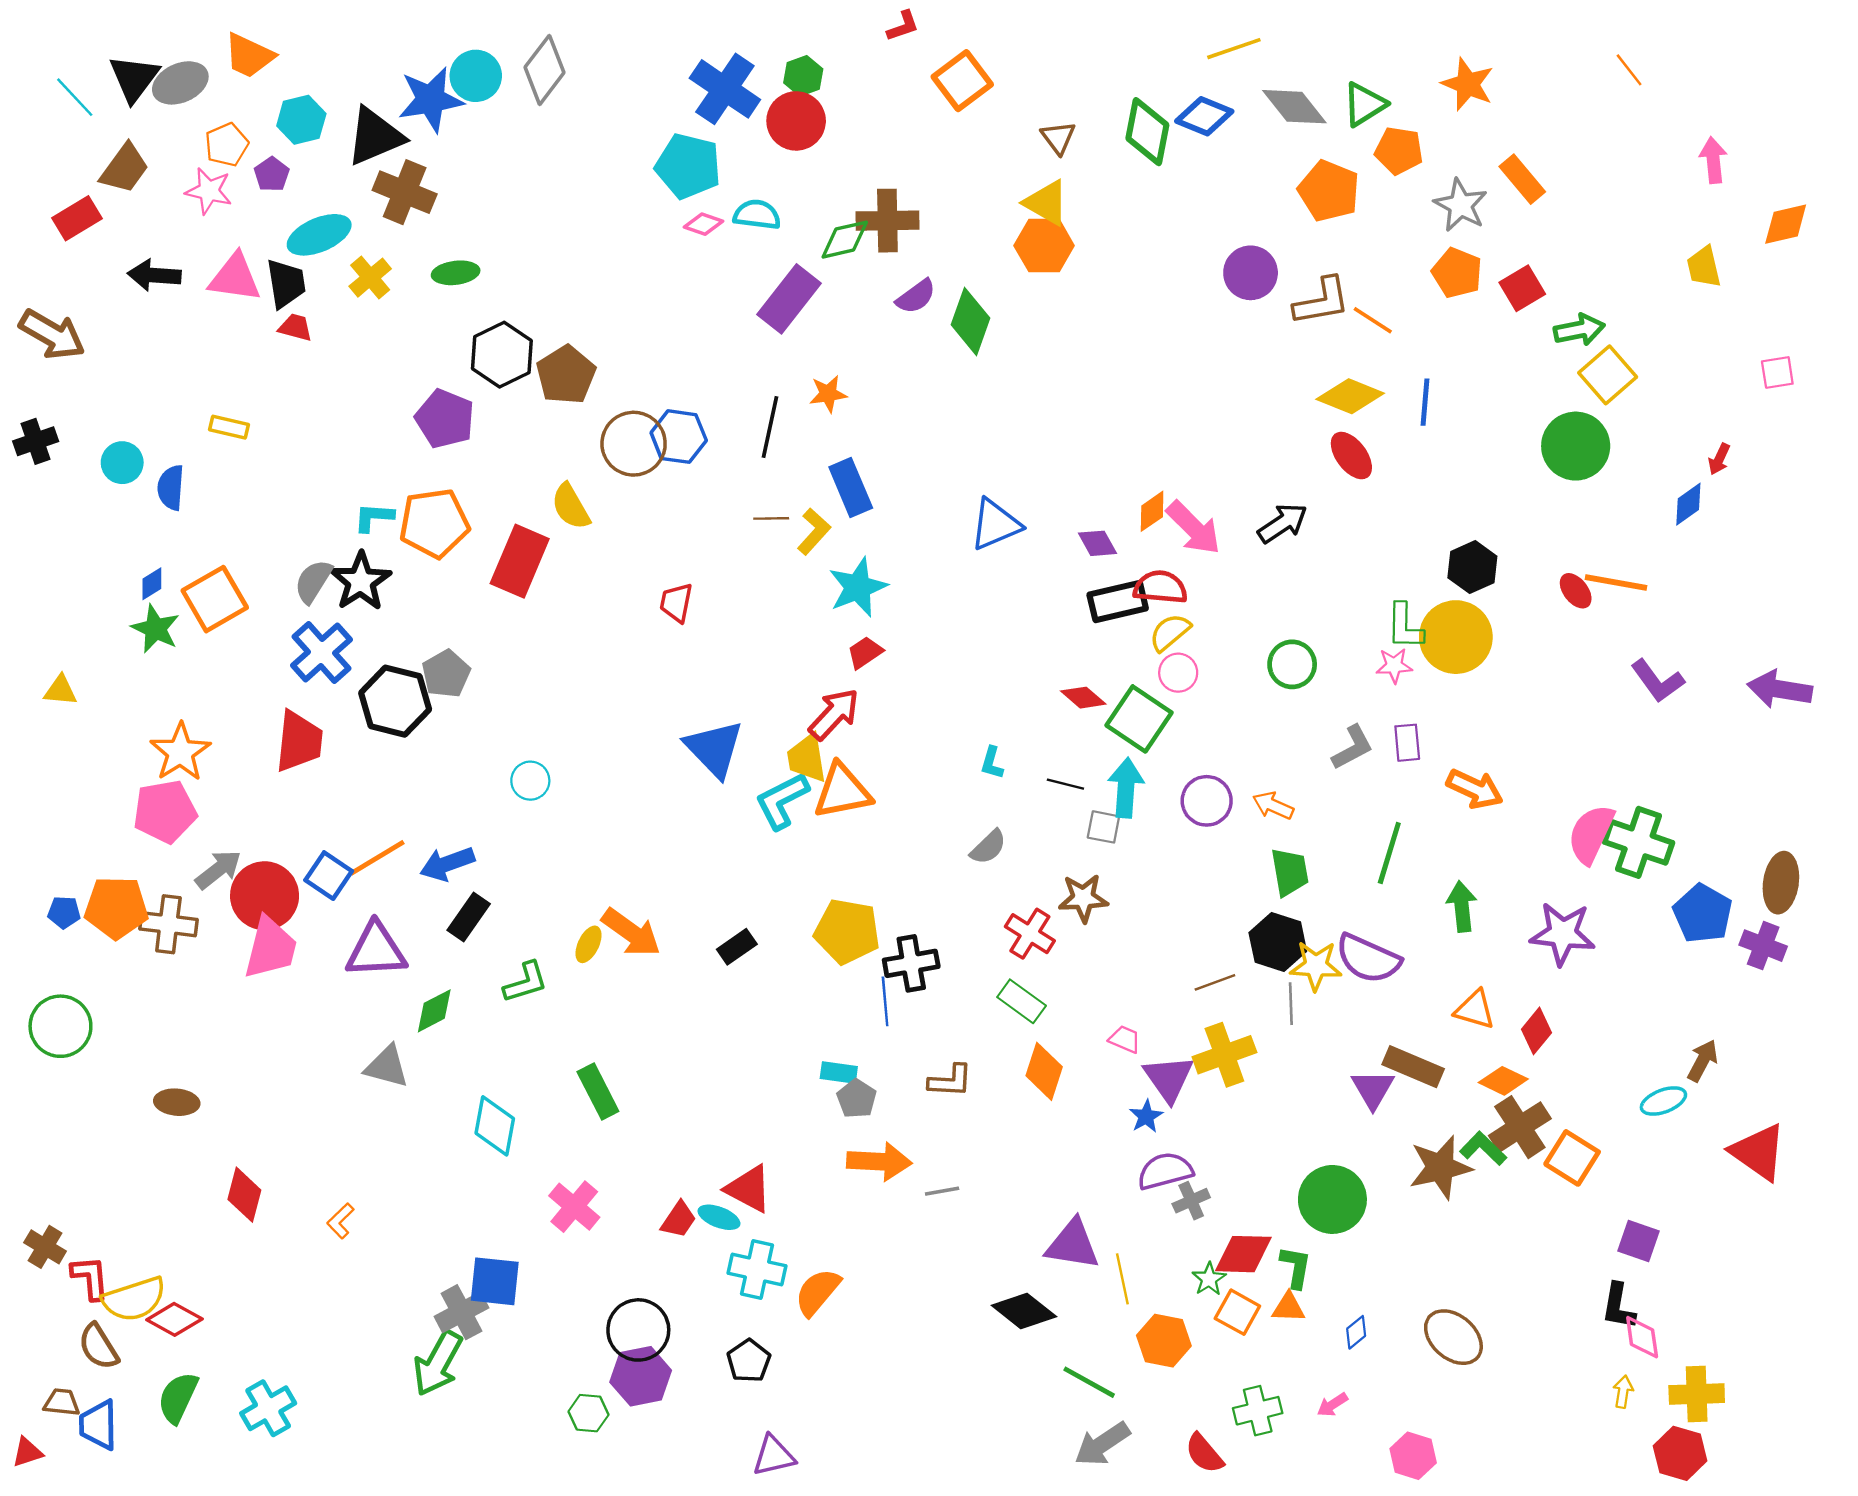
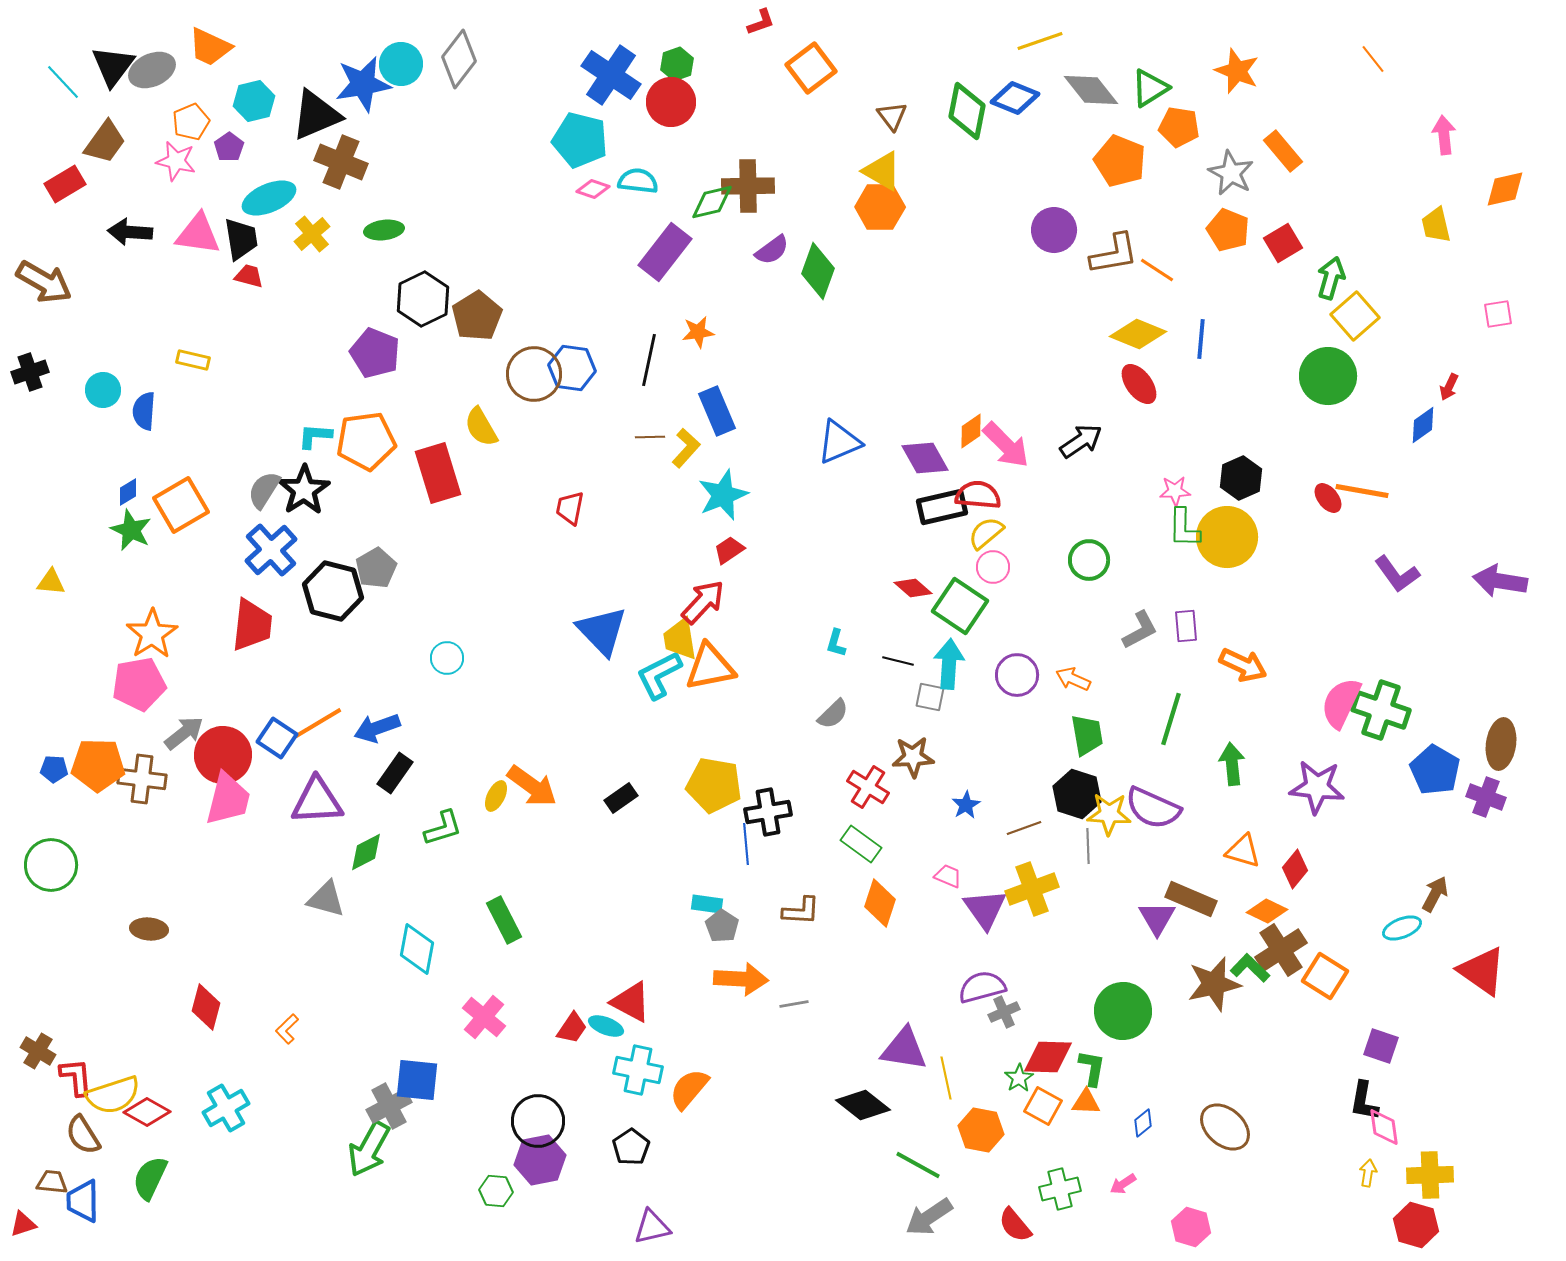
green arrow: (1579, 330) -> (1331, 278), turned -63
purple diamond: (1097, 543) -> (925, 458), size x1.4
red rectangle: (520, 561) -> (438, 473), turned -40
pink star: (1394, 666) -> (1175, 491), moved
blue star: (1146, 1116) -> (966, 805), moved
cyan cross: (268, 1408) -> (226, 1108), moved

